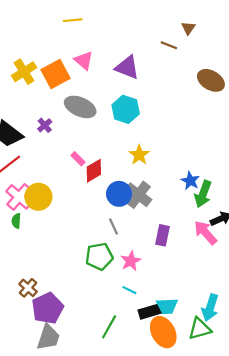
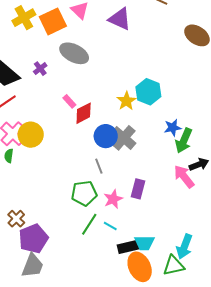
cyan hexagon: (126, 109) -> (148, 92), moved
blue star: (190, 181) -> (173, 128), turned 30
purple rectangle: (163, 235) -> (138, 189), moved
green line: (109, 327) -> (89, 224), moved

